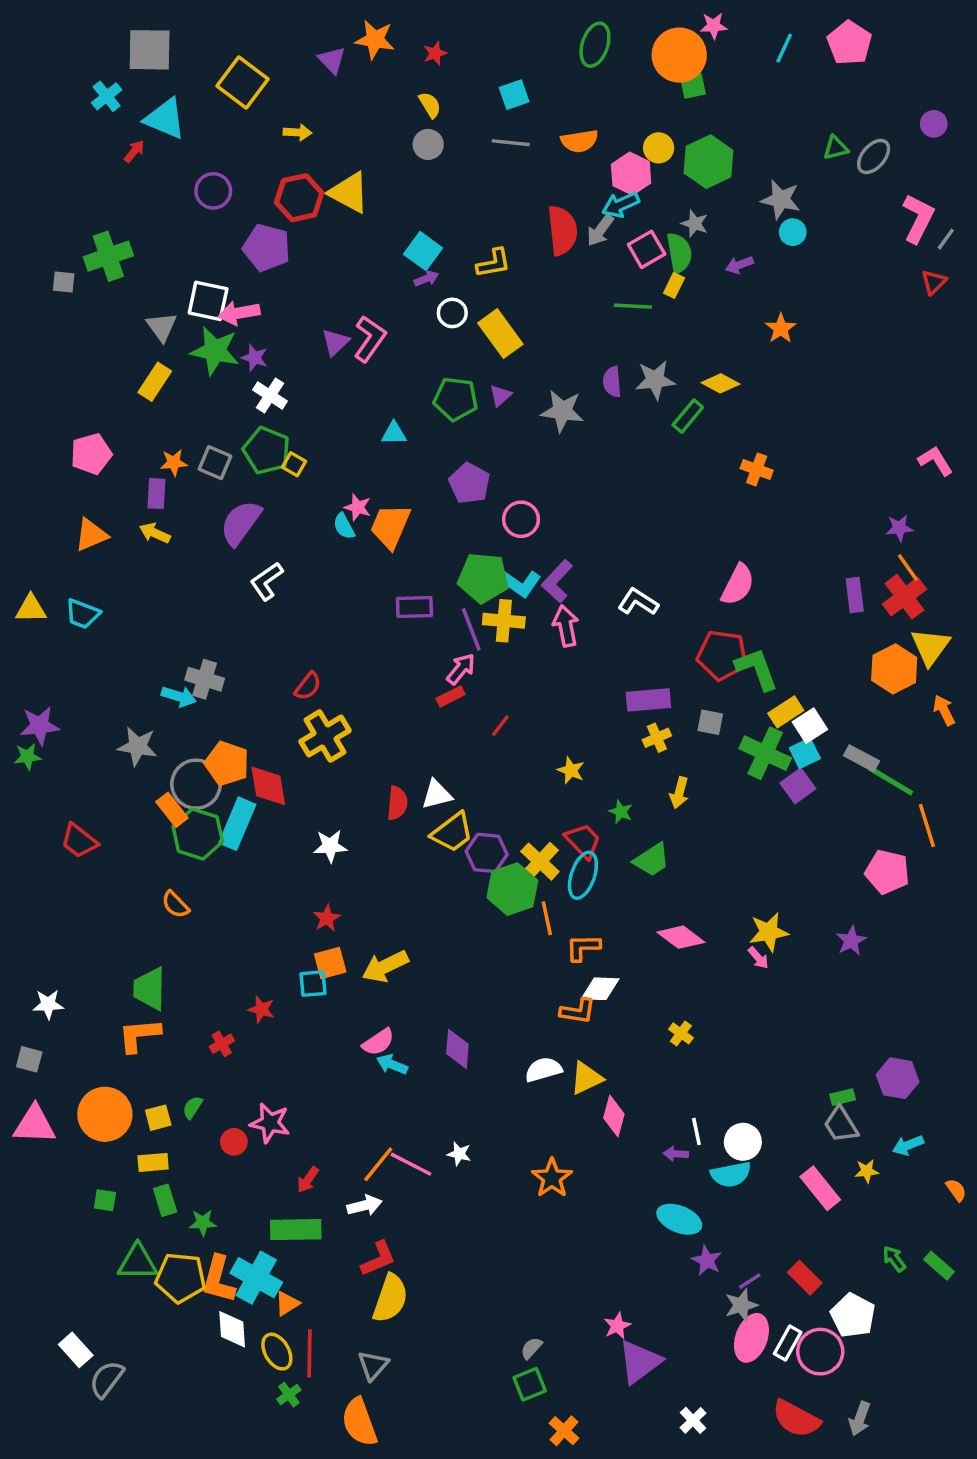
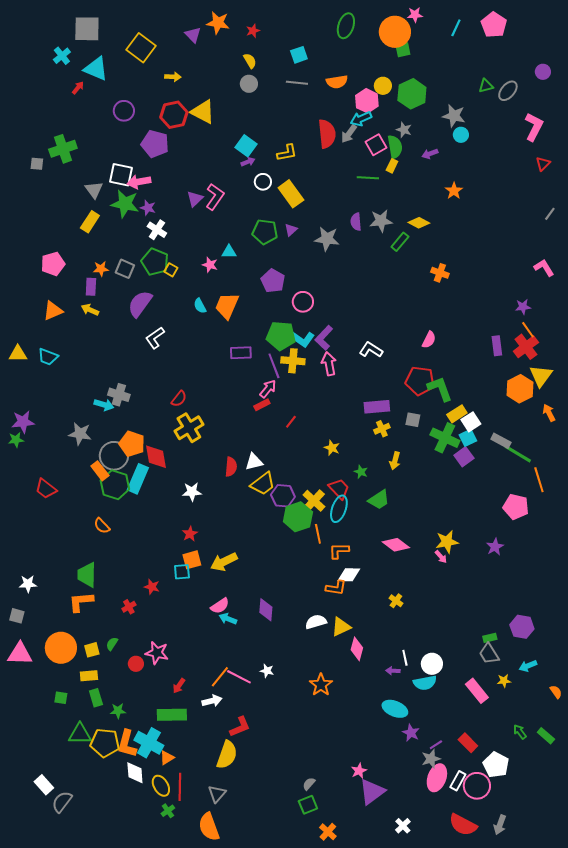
gray line: (946, 239) -> (550, 214), moved
pink star: (358, 507) -> (210, 265), moved
pink semicircle: (738, 585) -> (429, 340), size x0.7
red L-shape: (378, 1259) -> (240, 727), moved

